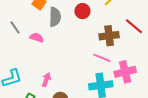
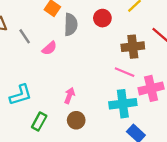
pink semicircle: (37, 38) -> (49, 48), turned 120
pink arrow: (46, 80) -> (69, 96), moved

